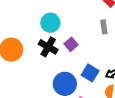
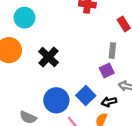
cyan circle: (50, 23) -> (24, 18), moved
purple square: (71, 44) -> (107, 71), moved

